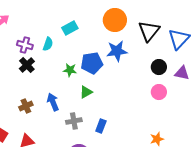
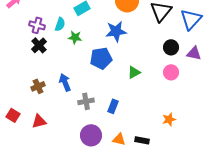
blue star: (117, 51) -> (116, 31), moved
blue pentagon: (92, 63) -> (101, 58), moved
green star: (70, 70) -> (75, 37), moved
green triangle: (86, 92) -> (134, 72), moved

